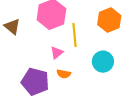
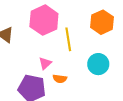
pink triangle: (57, 53) -> (45, 63), moved

